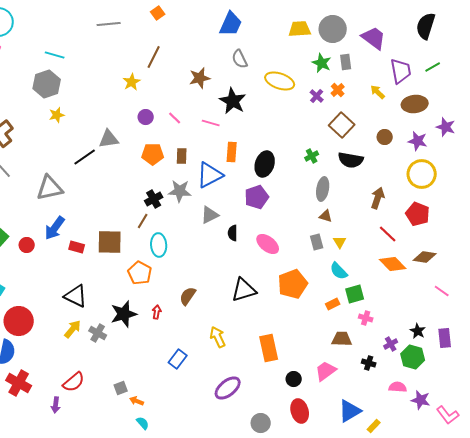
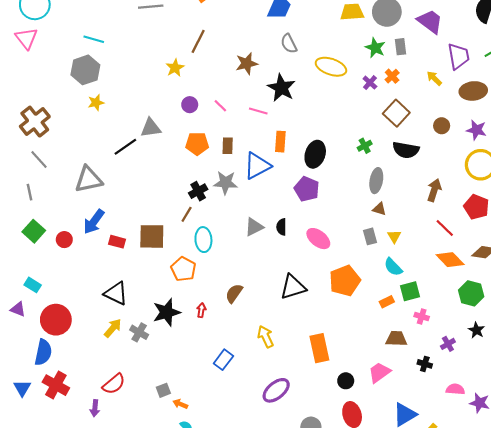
purple pentagon: (257, 197) -> (307, 189), turned -30
gray triangle: (210, 215) -> (254, 227), moved
green hexagon: (413, 357) -> (471, 293), moved

